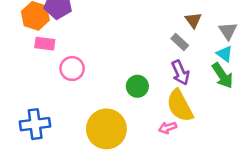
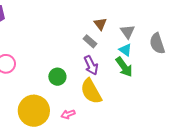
pink arrow: (168, 128) -> (68, 114), moved

